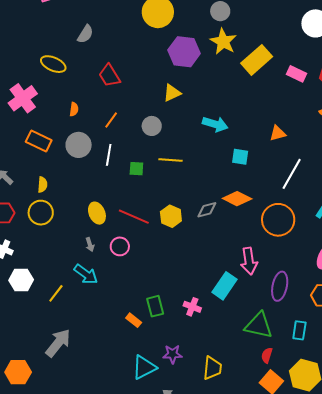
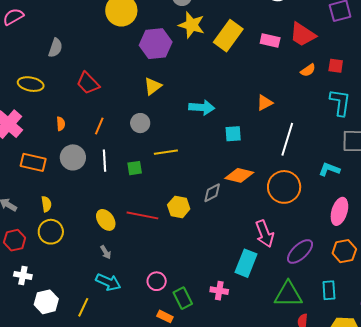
pink circle: (120, 246) -> (157, 281), moved
purple ellipse: (280, 286) -> (300, 251), turned 48

